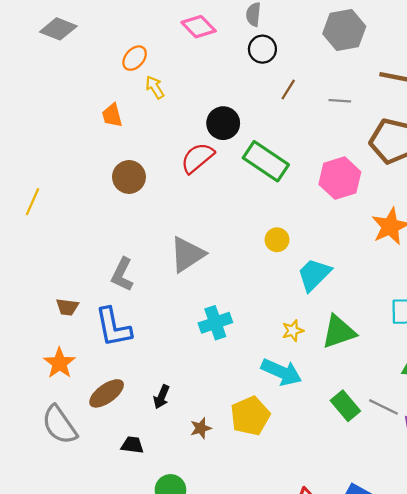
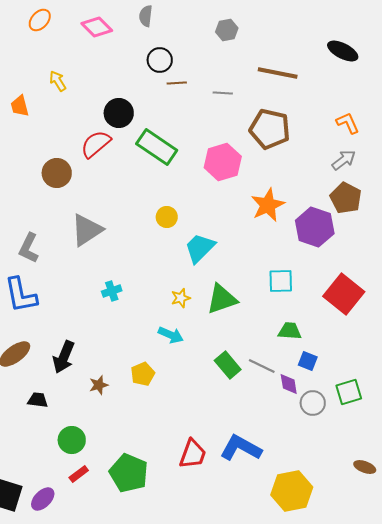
gray hexagon: (344, 30) -> (227, 30), size x0.6
black circle: (262, 49) -> (160, 60), moved
orange ellipse: (135, 58) -> (40, 20), moved
brown line: (288, 89) -> (177, 83), turned 54
brown circle: (129, 177) -> (57, 173), moved
cyan cross: (215, 323) -> (112, 291), size x0.7
cyan arrow: (282, 372) -> (171, 335), size x0.7
black arrow: (161, 397) -> (64, 357), size x1.5
yellow pentagon: (250, 416) -> (143, 374), size x0.7

